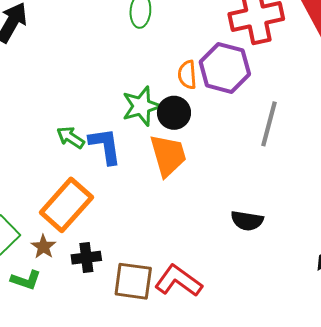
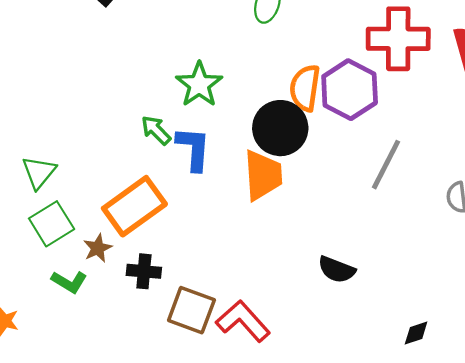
orange semicircle: (187, 75) -> (305, 88), size x1.4
green star: (141, 106) -> (199, 84), moved, turned -30
black circle: (174, 113) -> (280, 128), size x1.4

